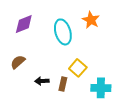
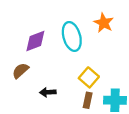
purple diamond: (24, 24) -> (35, 41), moved
brown rectangle: (63, 84) -> (88, 100), moved

